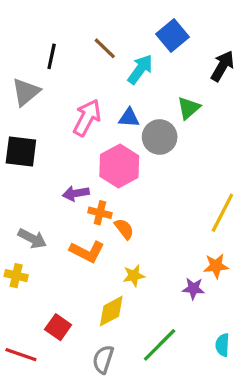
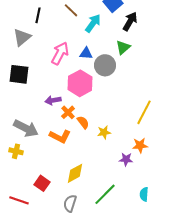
black arrow: (222, 66) -> (130, 21), moved
orange cross: (100, 213) -> (68, 112), turned 32
gray arrow: (32, 239) -> (26, 128), size x1.4
yellow star: (134, 276) -> (104, 132), moved

